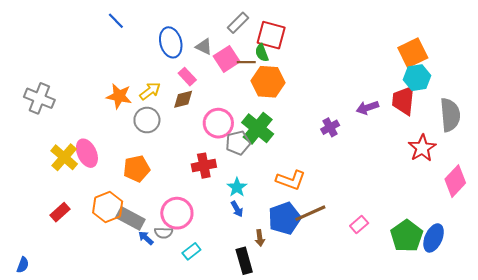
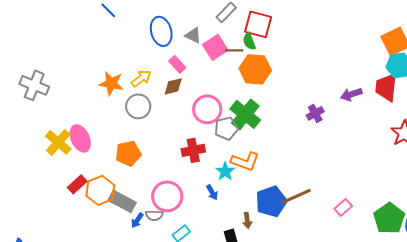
orange L-shape: (291, 180) -> (245, 161), moved
blue arrow: (237, 209) -> (212, 192), moved
red rectangle: (60, 212) -> (77, 184), moved
blue arrow: (146, 238) -> (137, 220), turned -98

